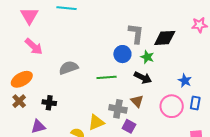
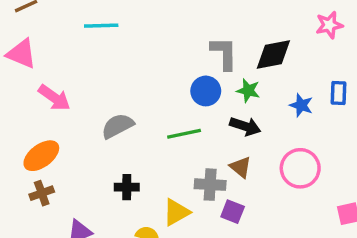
pink triangle: (29, 16) -> (21, 54), moved, turned -30
blue star: (185, 81) -> (301, 105), moved
brown cross: (19, 101) -> (42, 193), turned 32
black cross: (49, 103) -> (127, 187), moved
blue rectangle: (195, 103) -> (339, 93), moved

